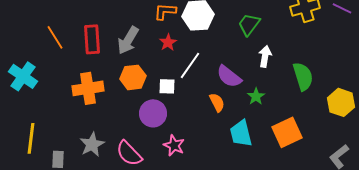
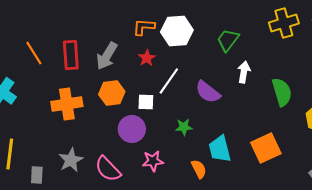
green star: (256, 96) -> (184, 127), moved, turned 30
orange semicircle: (217, 102) -> (199, 169), moved
pink star: (174, 145) -> (153, 161), turned -30

